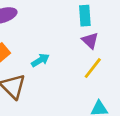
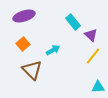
cyan rectangle: (85, 16) -> (73, 22), moved, turned -35

